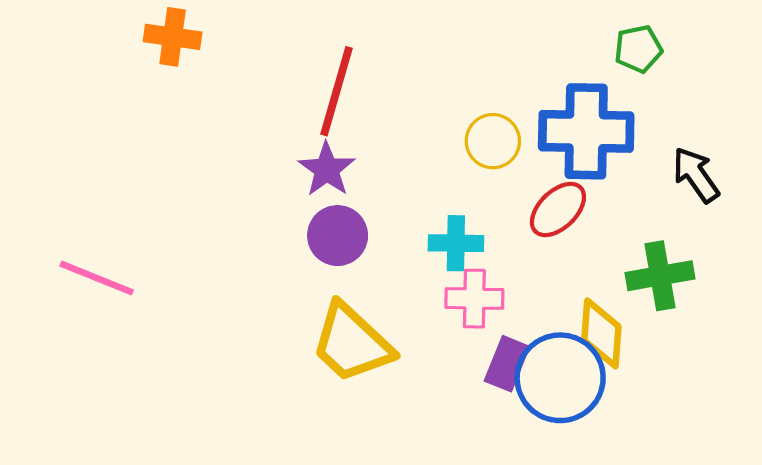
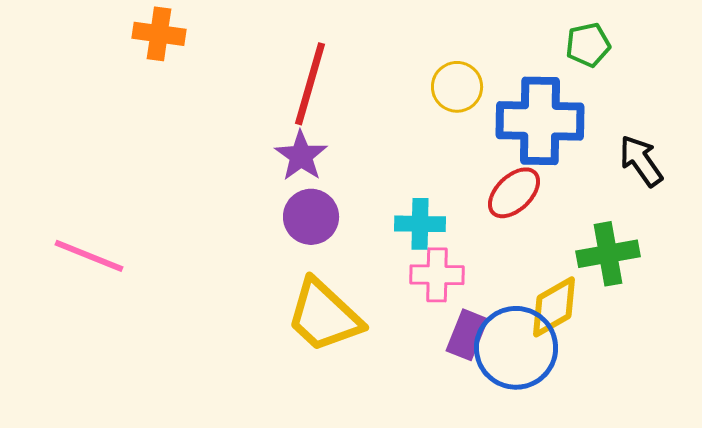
yellow circle: (493, 141) -> (457, 87), moved
yellow diamond: (601, 333) -> (554, 307), turned 56

